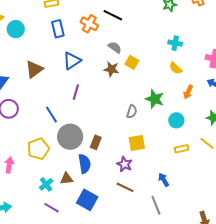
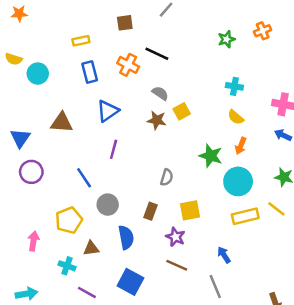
yellow square: (132, 62) -> (182, 111), turned 32
brown triangle: (34, 69) -> (62, 123), turned 42
orange arrow: (188, 92) -> (241, 146), moved
gray semicircle: (132, 112) -> (167, 177), moved
cyan circle: (176, 120) -> (238, 181), size x1.5
gray circle: (70, 137) -> (108, 205), size x0.7
brown rectangle: (96, 142) -> (151, 211), moved
yellow rectangle: (182, 149) -> (245, 216), size x1.5
brown triangle: (66, 179) -> (91, 248), moved
cyan cross: (46, 184) -> (67, 266), moved, turned -32

